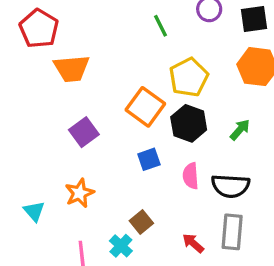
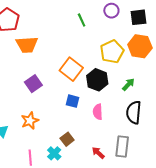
yellow pentagon: (189, 77) -> (112, 52), moved
blue square: (149, 159) -> (73, 101), turned 32
black semicircle: (230, 186) -> (134, 112), moved, turned 90

